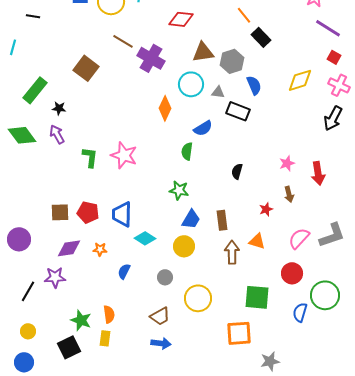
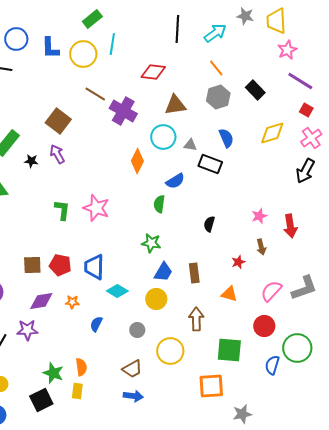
black rectangle: (261, 37) -> (255, 90), moved
gray hexagon: (232, 61) -> (218, 97), moved
pink cross: (339, 85) -> (311, 138), turned 30
purple arrow: (57, 134) -> (57, 154), moved
brown arrow: (232, 252) -> (196, 319), moved

